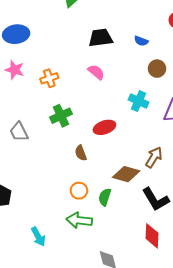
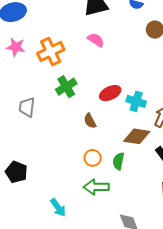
orange cross: (49, 78) -> (51, 51), size x1.5
cyan cross: (139, 101) -> (136, 101), moved
gray trapezoid: (19, 132) -> (27, 107), turned 40

